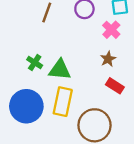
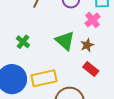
green triangle: (60, 70) -> (65, 41), moved, turned 30
yellow rectangle: (63, 102) -> (44, 78), turned 60

